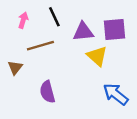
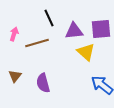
pink arrow: (23, 20) -> (14, 34), moved
brown triangle: (15, 68) -> (15, 76), moved

